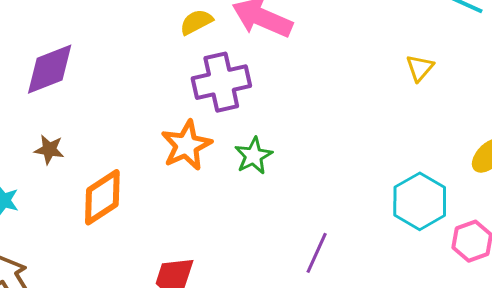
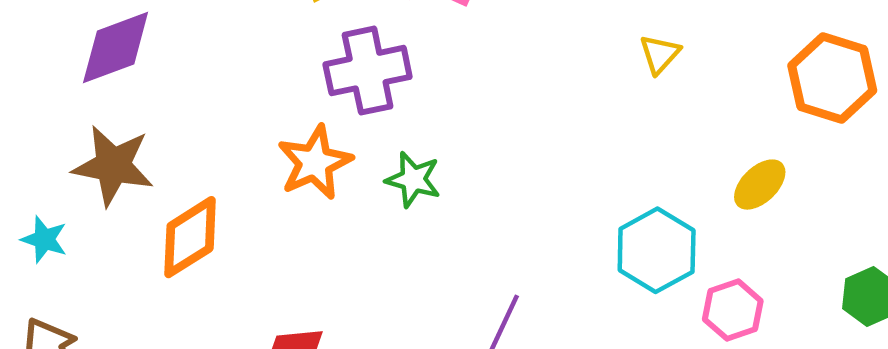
brown star: (49, 149) -> (113, 166), size x1.8
green star: (253, 156) -> (413, 180), turned -30

